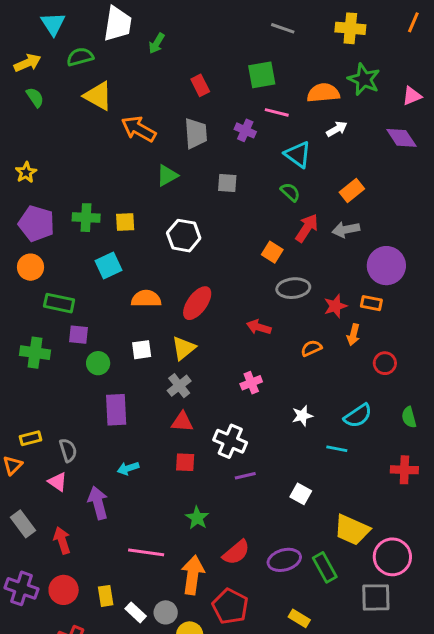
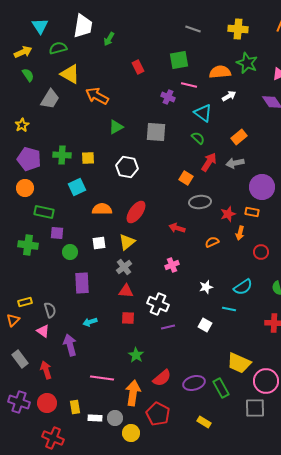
gray trapezoid: (196, 133) -> (50, 99), moved, turned 35
gray square: (227, 183) -> (156, 132), size x1.5
white square: (301, 494) -> (205, 325), moved
white rectangle: (136, 612) -> (95, 418), turned -40

